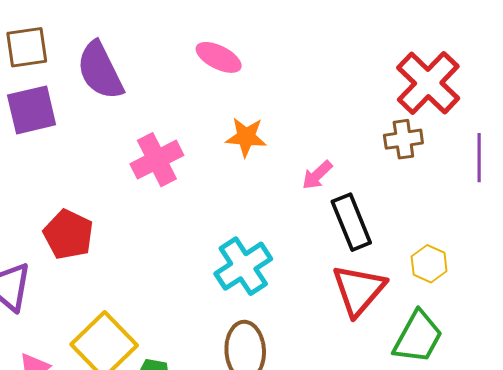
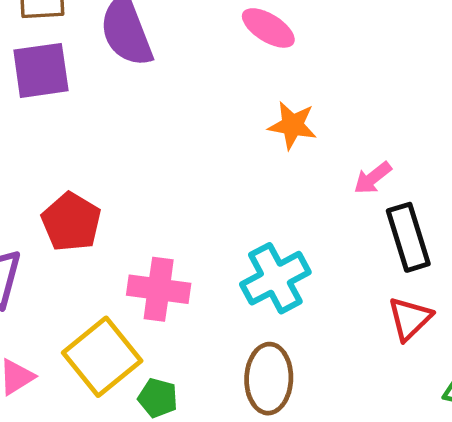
pink cross: (157, 160) -> (159, 289), moved, turned 30
red triangle: (359, 290) -> (410, 319), size x0.7

